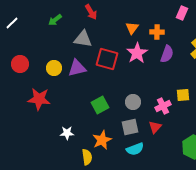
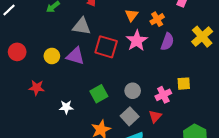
orange cross: (157, 32) -> (157, 19), turned -32
purple triangle: (77, 68) -> (75, 56), turned 30
red star: (39, 99) -> (37, 88), size x0.7
gray square: (130, 127) -> (130, 116), turned -30
white star: (67, 133) -> (66, 107), moved

